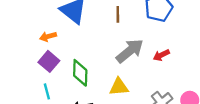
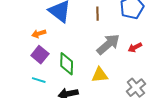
cyan line: (47, 91) -> (39, 80), turned -56

